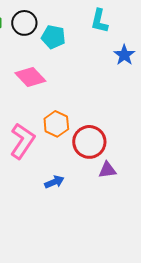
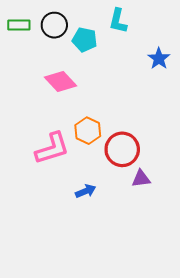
cyan L-shape: (99, 21) -> (118, 21), moved
pink L-shape: (22, 141) -> (52, 148), turned 39

